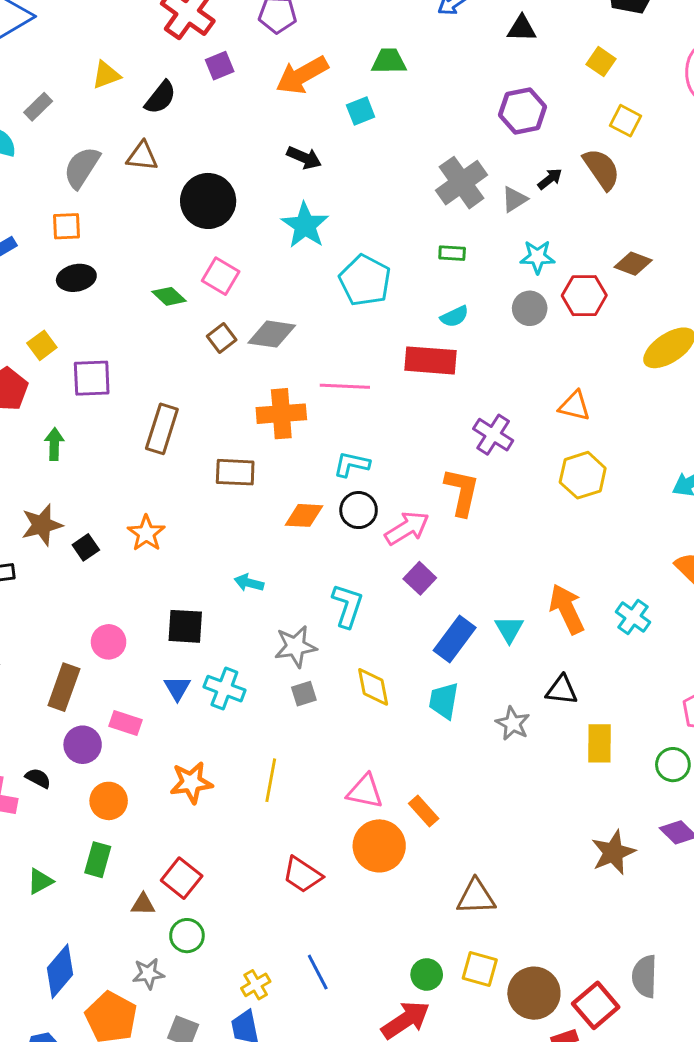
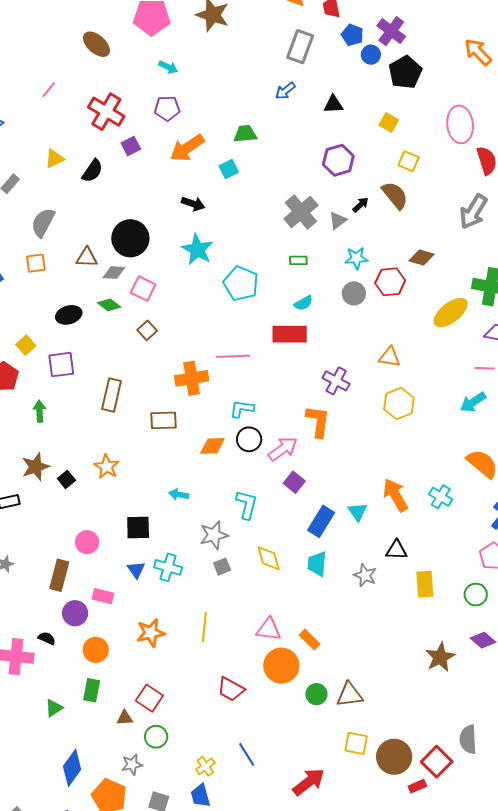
brown triangle: (142, 156) -> (87, 257), moved
black ellipse: (76, 278) -> (69, 315), moved
gray diamond: (272, 334) -> (114, 273), moved, size x0.7
green circle: (427, 974) -> (316, 694), moved

